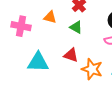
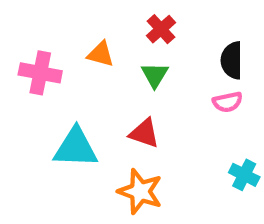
green triangle: (76, 27) -> (155, 75), turned 32
orange star: (92, 69) -> (140, 191), moved

